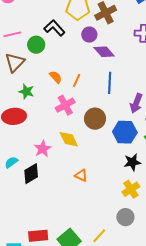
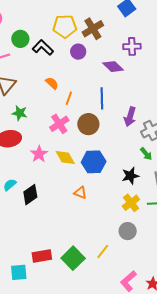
green circle: (36, 45) -> (20, 39), moved
purple diamond: (104, 52) -> (113, 67), moved
orange semicircle: (56, 77) -> (52, 83), moved
brown circle: (95, 119) -> (88, 124), moved
blue hexagon: (125, 132) -> (94, 162), moved
pink star: (43, 149) -> (39, 154), moved

